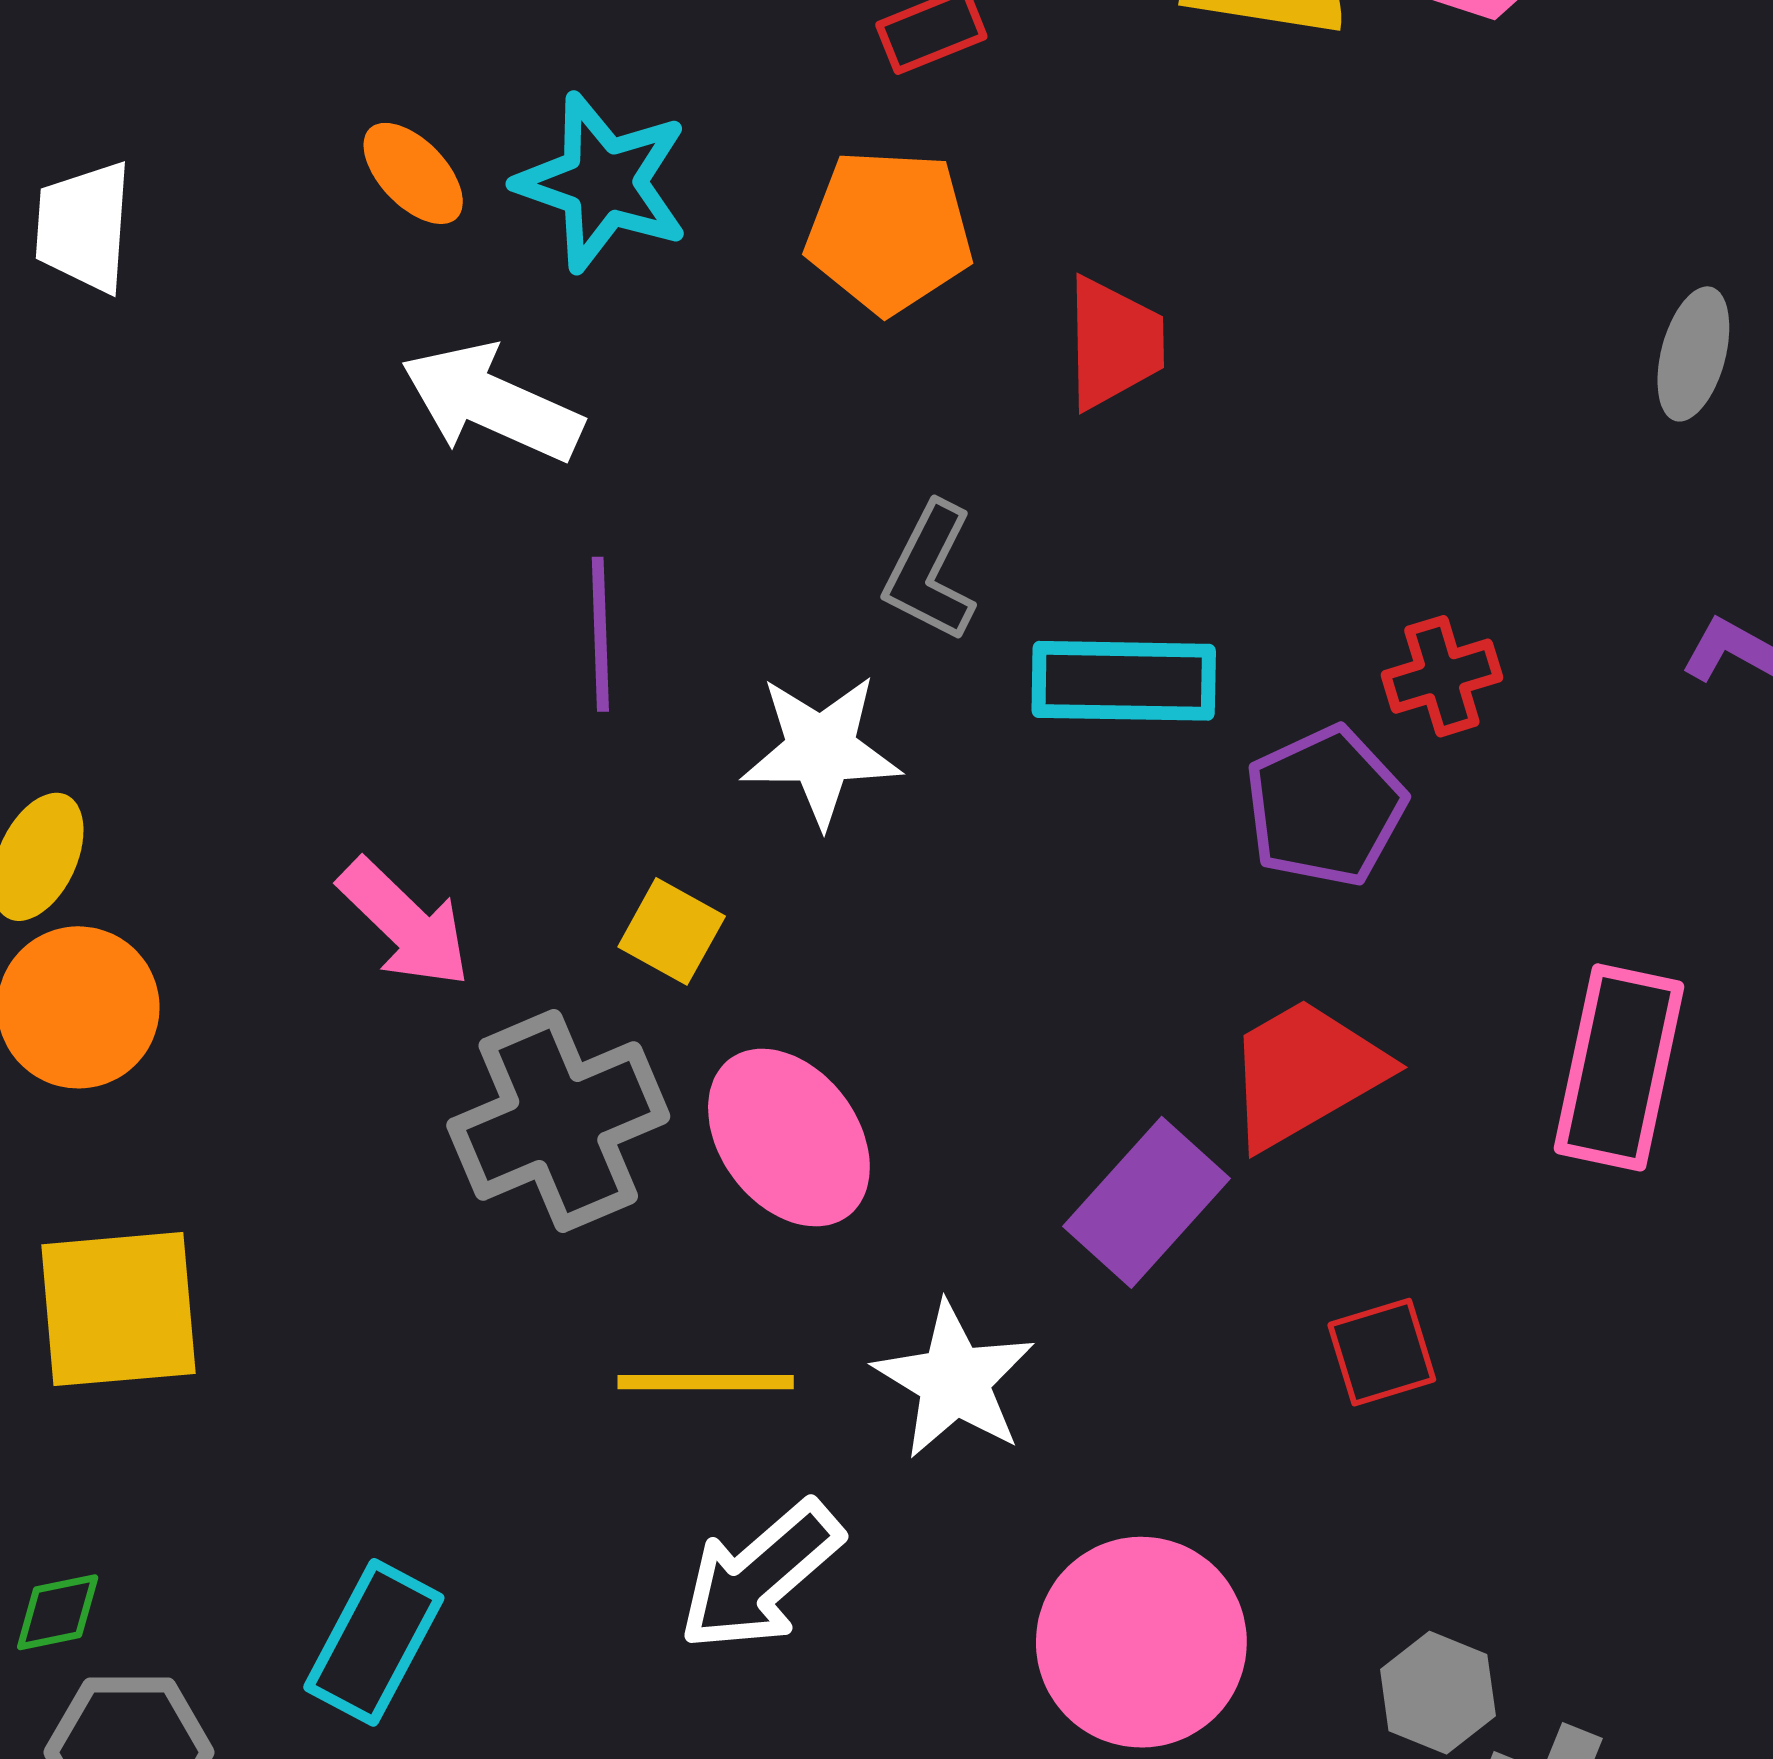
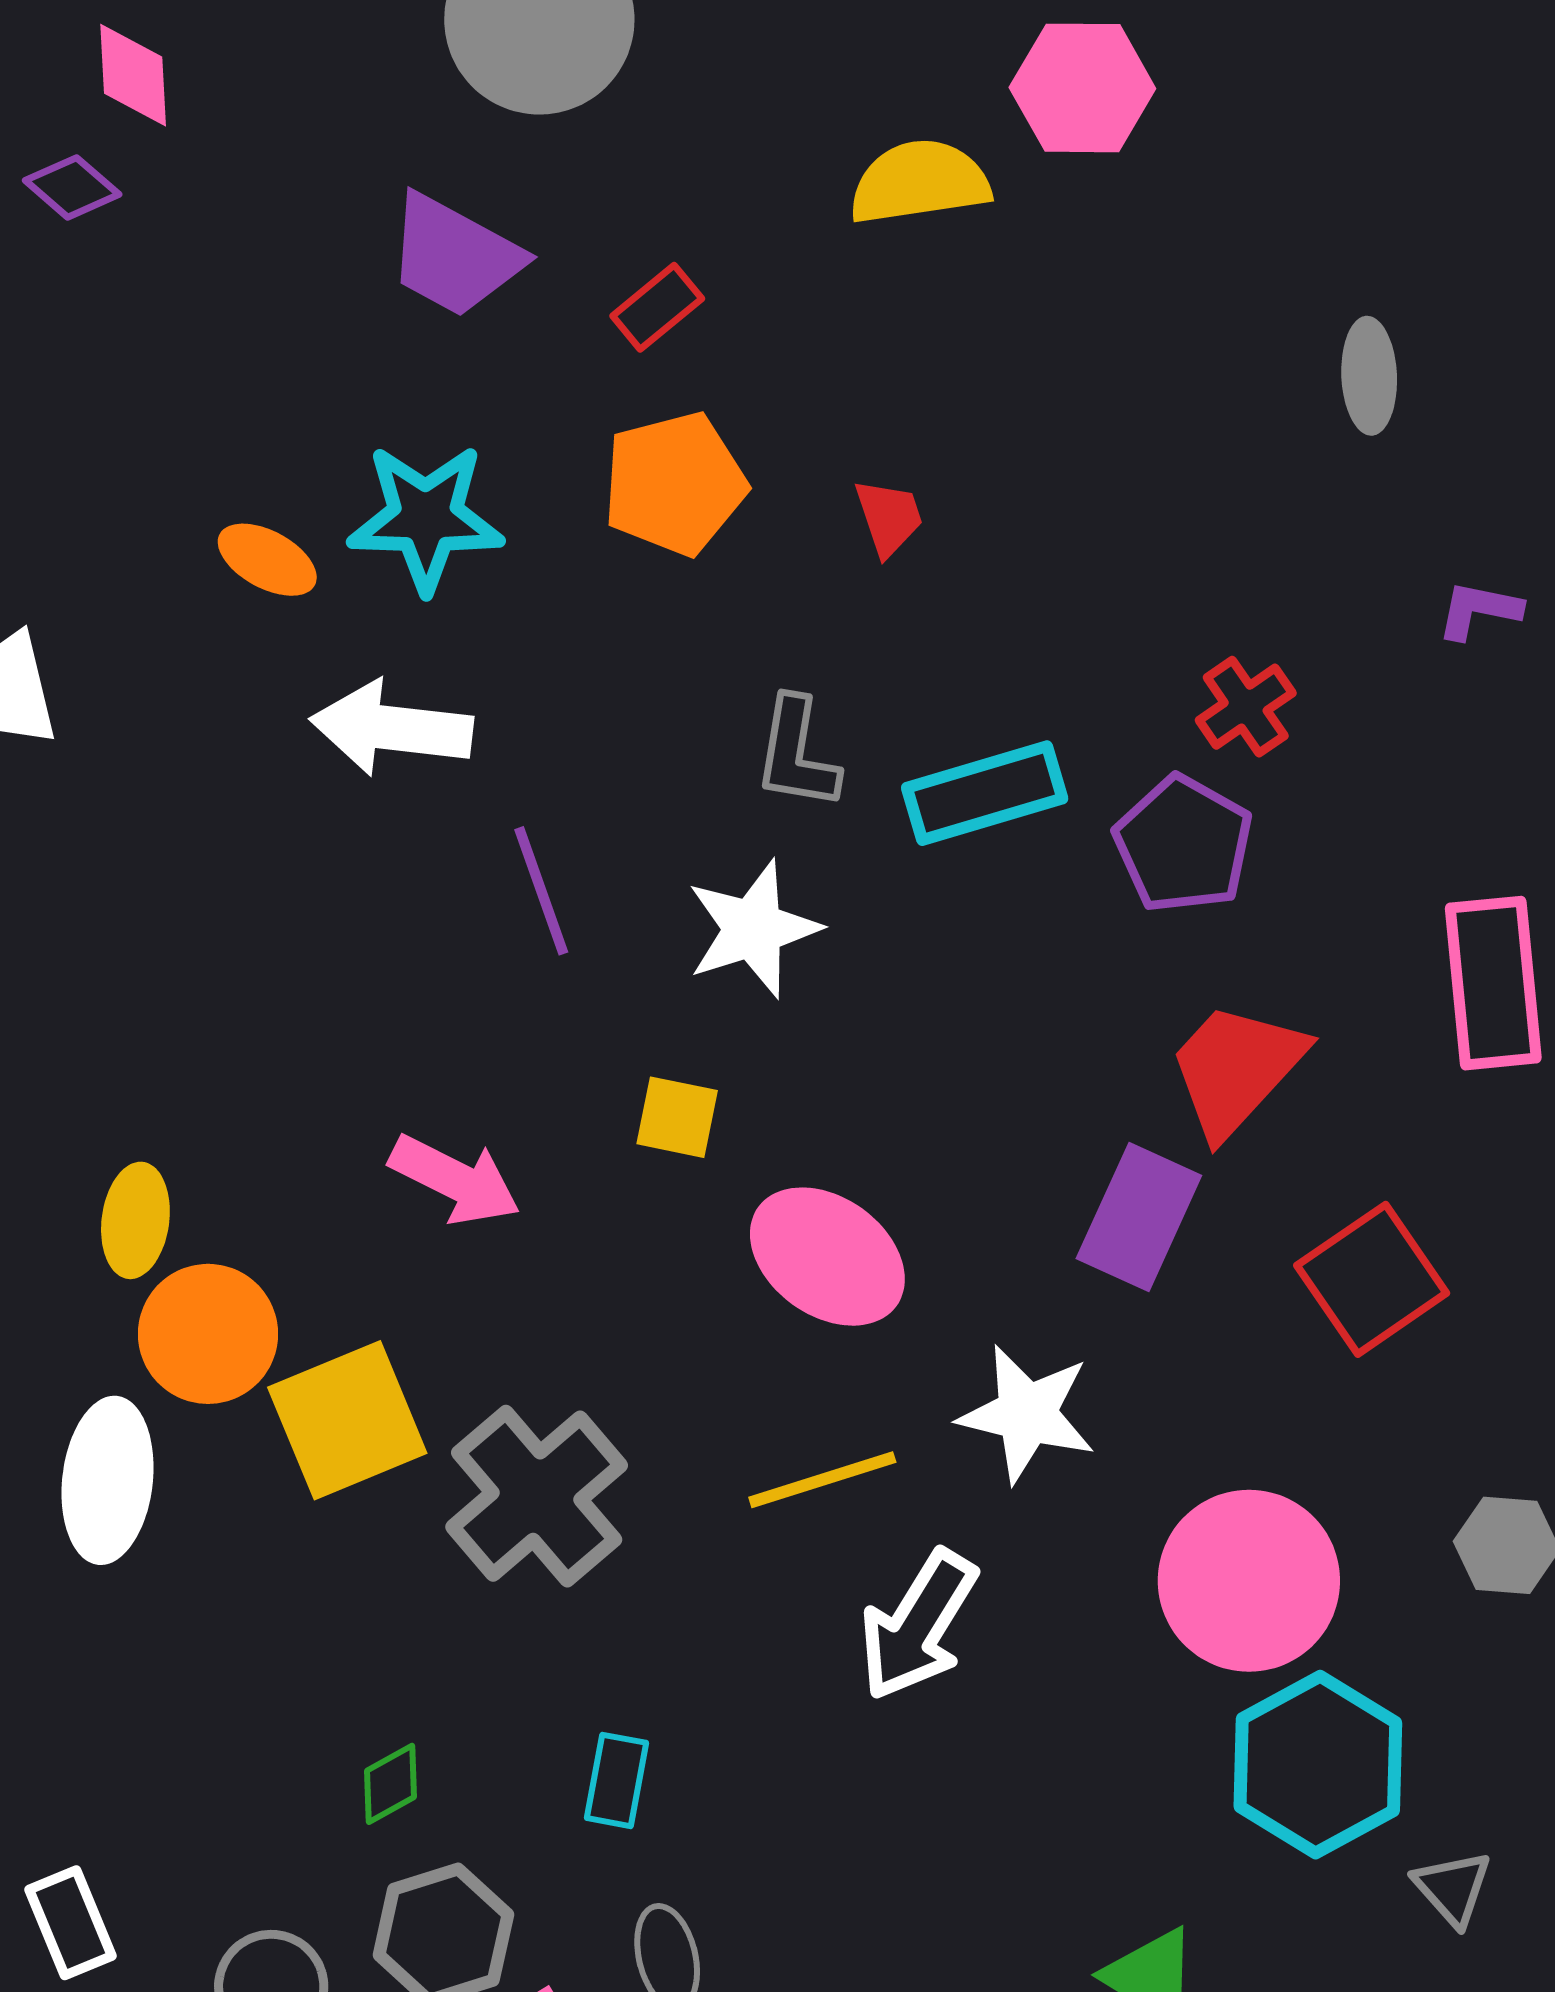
red trapezoid: (1114, 343) -> (889, 517), size x0.7
gray cross: (558, 1121) -> (537, 1496), moved
yellow square: (118, 1309) -> (347, 1420), moved
red square: (1382, 1352) -> (1372, 1279), size x1.5
green diamond: (58, 1612) -> (391, 1784), moved
cyan rectangle: (374, 1642) -> (616, 1780), size x0.7

